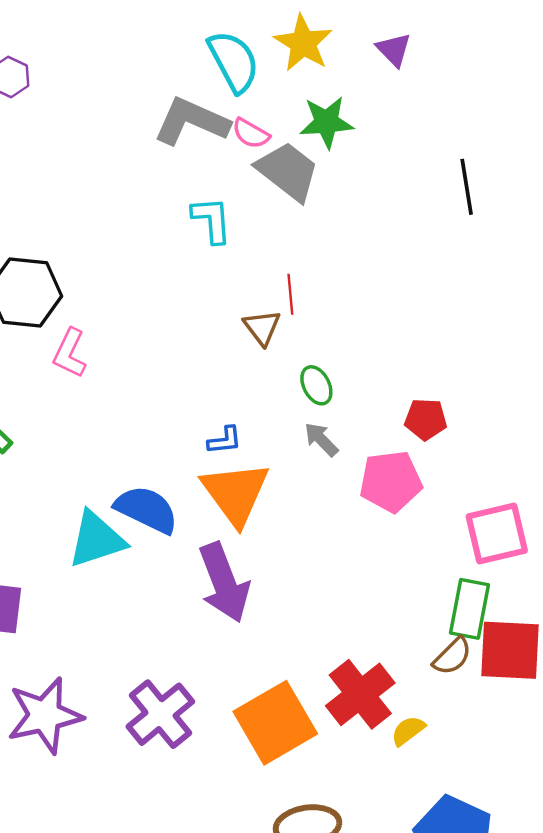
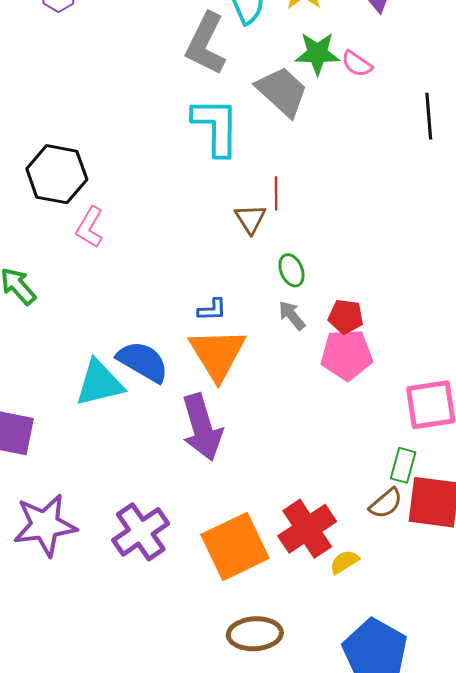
gray L-shape: (191, 121) -> (206, 44), turned -92
pink semicircle: (251, 133) -> (357, 64), moved
cyan L-shape: (212, 220) -> (216, 127), size x1.5
red pentagon: (426, 419) -> (346, 317), moved
green rectangle: (469, 609) -> (403, 465), size x0.7

